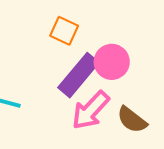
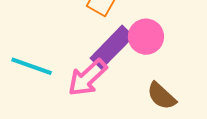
pink arrow: (91, 110) -> (87, 78), moved

